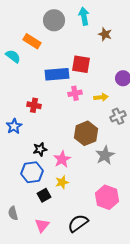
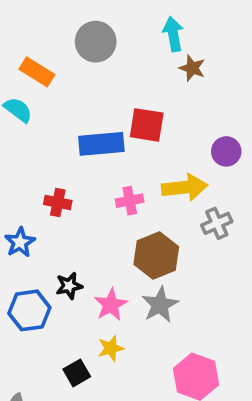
cyan arrow: (84, 16) -> (173, 34), moved
orange rectangle: (32, 41) -> (37, 72), moved
pink cross: (75, 93) -> (130, 201), moved
yellow arrow: (101, 97) -> (185, 187), size x1.6
gray star: (105, 155) -> (160, 305), moved
blue hexagon: (32, 172) -> (29, 310), moved

